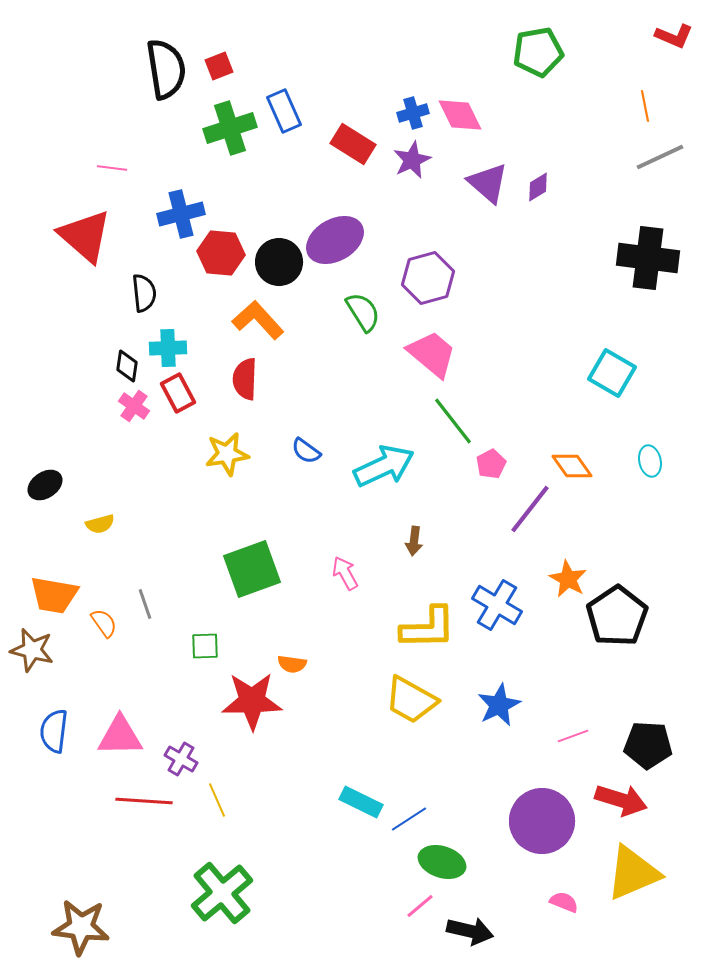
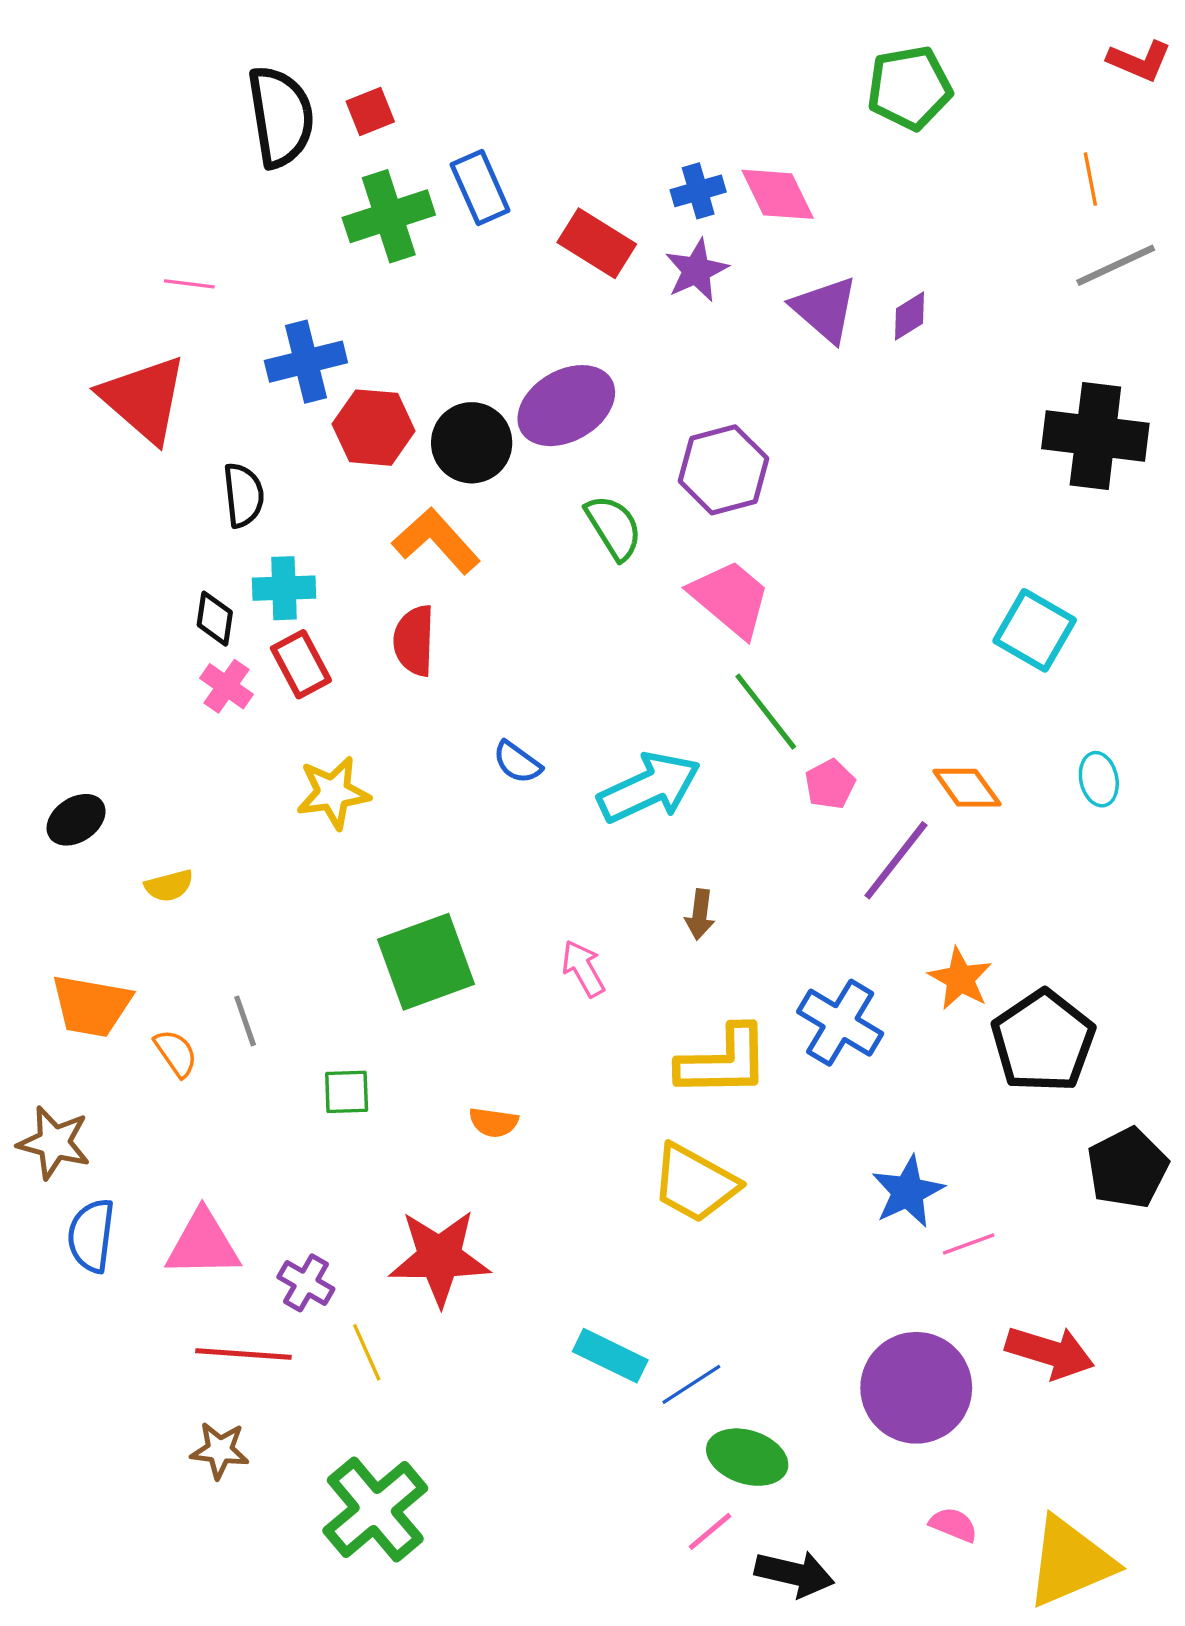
yellow star: (227, 454) -> (333, 793), moved
brown star: (32, 650) -> (54, 1143), moved
red star: (252, 701) -> (440, 1258), moved
blue star: (499, 705) -> (908, 1192), moved
black pentagon: (648, 745) -> (1128, 1168), moved, turned -30
yellow triangle: (633, 873) -> (1070, 1562), moved
brown star: (81, 927) -> (220, 1450), moved, size x0.6

